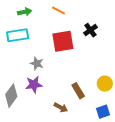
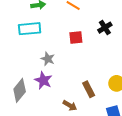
red square: (63, 41) -> (76, 37), size x0.6
purple star: (34, 85) -> (43, 80), turned 30

